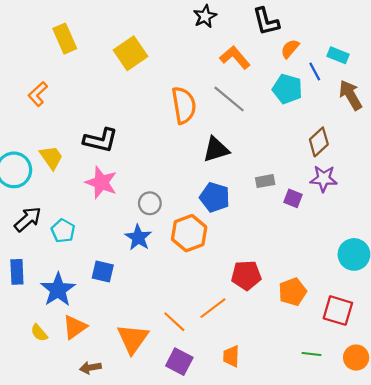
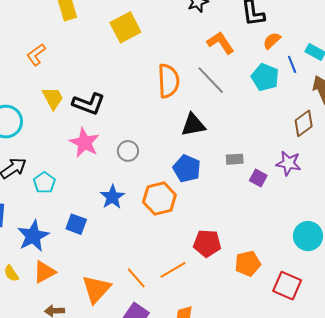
brown diamond: (319, 142) -> (304, 123), moved
yellow trapezoid: (51, 157) -> (53, 98), moved
gray circle: (150, 203) -> (128, 151), moved

